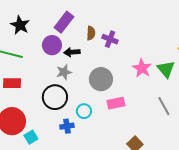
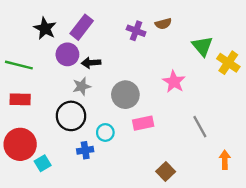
black star: (20, 25) -> (45, 28), moved
brown semicircle: (91, 33) -> (163, 24), moved, turned 72
purple cross: (110, 39) -> (136, 31), moved
green triangle: (166, 69) -> (202, 46), moved

